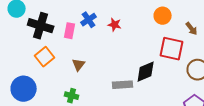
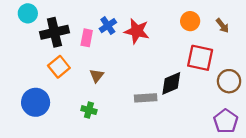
red star: (115, 25) -> (137, 31), size x1.6
black cross: (41, 26) -> (54, 32), turned -30
brown arrow: (192, 29) -> (222, 26), moved

